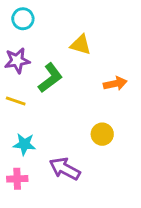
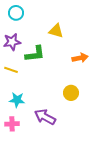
green L-shape: (50, 78) -> (35, 54), turned 30

